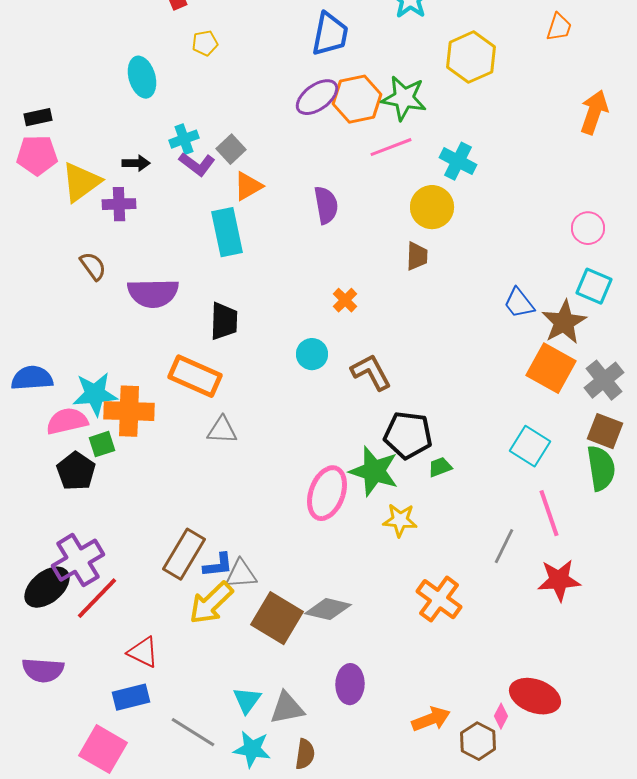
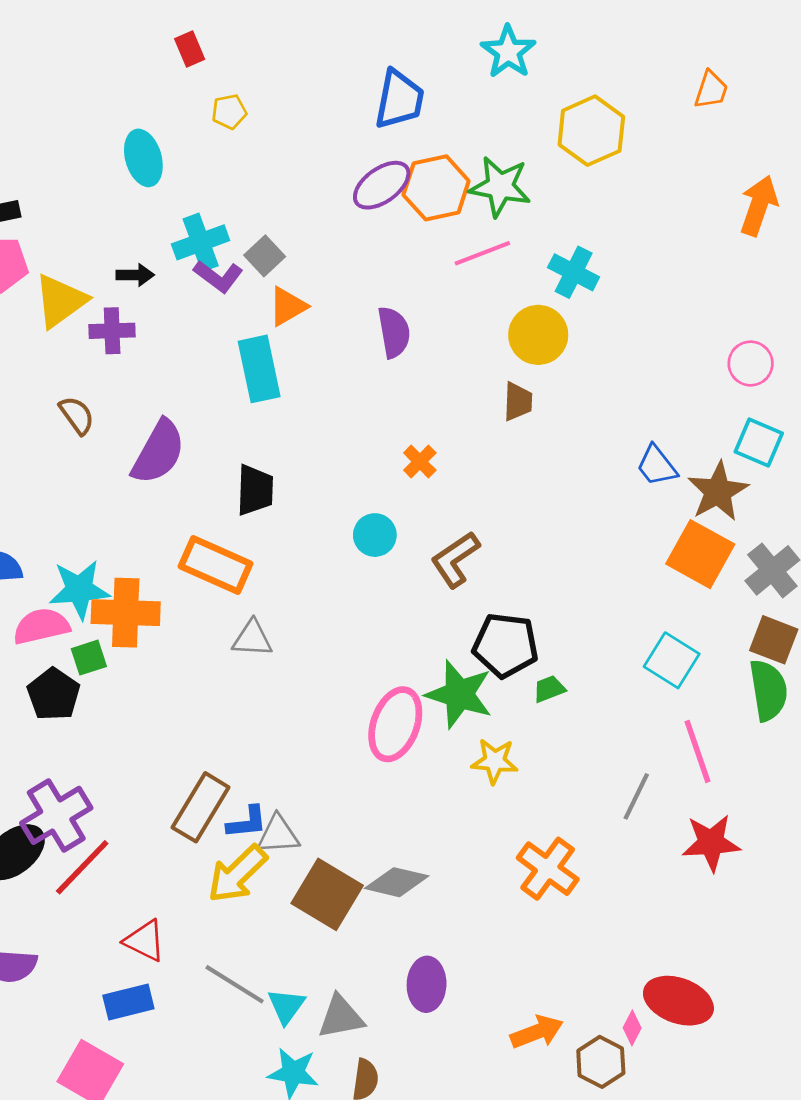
cyan cross: (184, 139) -> (201, 242), size x1.4
purple semicircle: (153, 293) -> (158, 452), turned -60
brown L-shape: (371, 372) -> (455, 560), turned -96
gray line: (193, 732) -> (235, 984), moved

